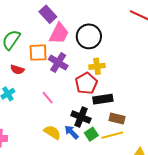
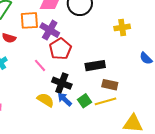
yellow cross: (97, 66) -> (122, 27), moved
red pentagon: (86, 83) -> (60, 49), moved
black cross: (81, 117) -> (62, 83), moved

